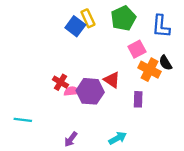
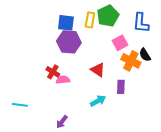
yellow rectangle: (88, 18) -> (90, 20), moved, turned 35
blue square: (75, 26) -> (66, 23), turned -30
purple hexagon: (90, 91) -> (69, 42), moved
cyan arrow: (118, 138) -> (98, 101), moved

